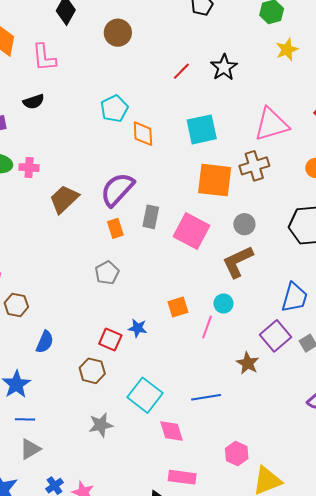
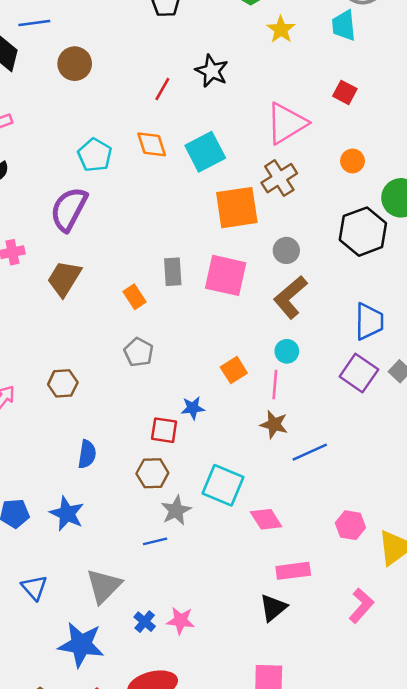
orange diamond: (143, 134) -> (152, 144), moved
purple semicircle: (117, 189) -> (69, 209), moved
brown hexagon: (16, 305) -> (63, 383), moved
brown star: (248, 363) -> (274, 424), moved
blue line: (206, 397) -> (310, 452), moved
blue line: (25, 419) -> (155, 541), moved
gray star: (101, 425) -> (176, 510), moved
gray triangle: (30, 449) -> (104, 586), size x1.4

